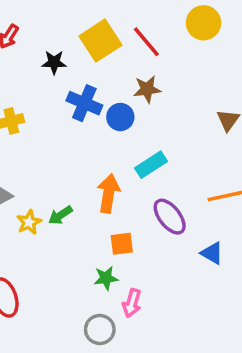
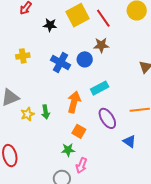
blue cross: (84, 103) -> (61, 62), moved
green arrow: (60, 215) -> (46, 112), turned -72
orange square: (122, 244) -> (79, 131), turned 32

